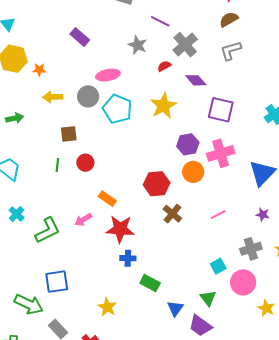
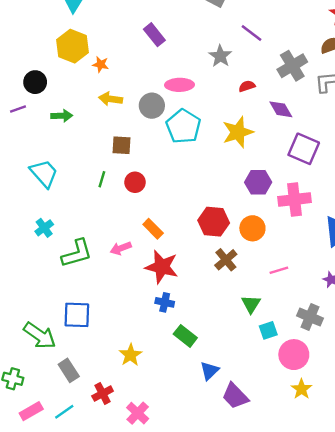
gray cross: (185, 45) -> (292, 66), moved
orange circle: (193, 172) -> (252, 228), moved
gray cross: (251, 249) -> (310, 317), turned 30
green triangle: (208, 298) -> (251, 304), moved
yellow star: (266, 308) -> (301, 389), moved

